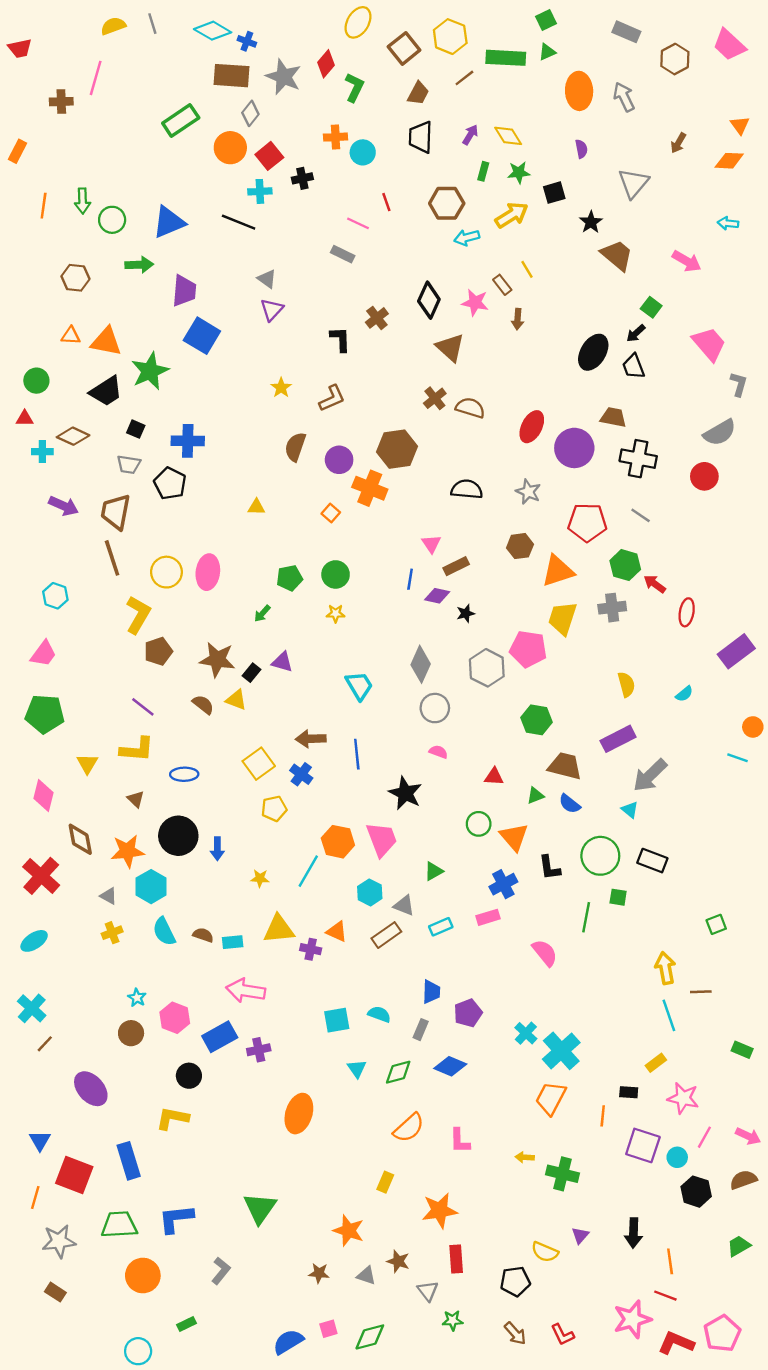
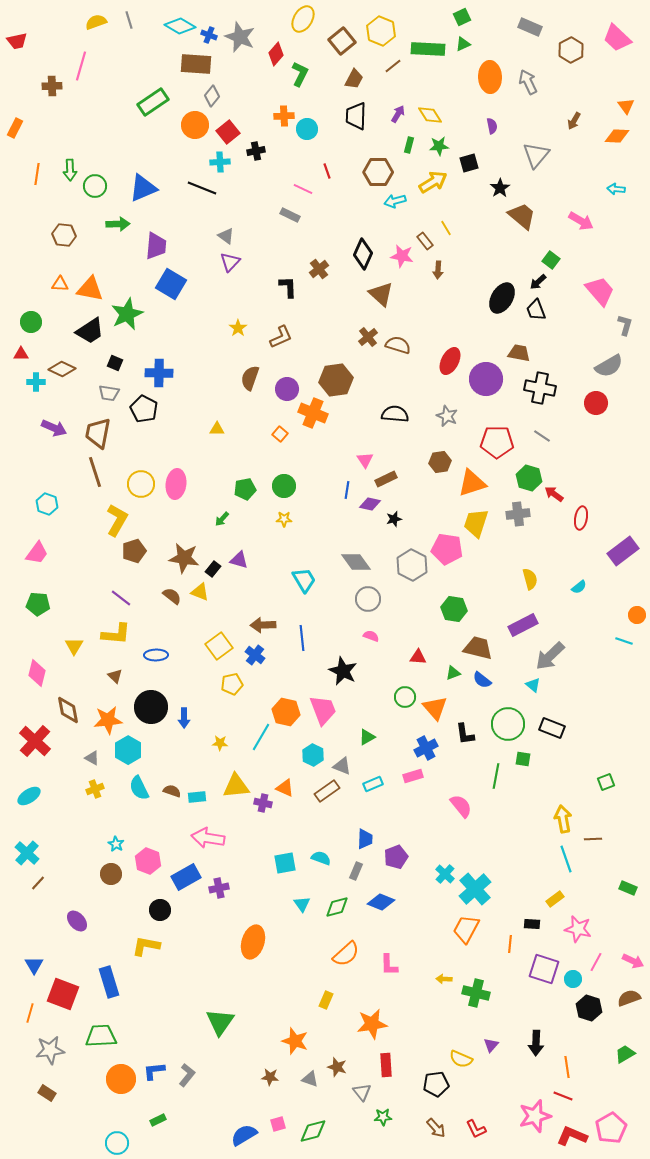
gray star: (284, 77) -> (240, 37), moved
gray diamond: (421, 664) -> (356, 562), turned -60
green pentagon: (45, 714) -> (38, 604), size x0.7
purple ellipse: (91, 1089) -> (77, 921), size x0.7
blue L-shape: (176, 1219) -> (154, 1071), moved, size x0.7

